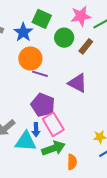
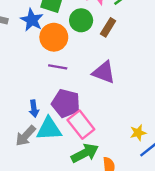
orange circle: (30, 58) -> (54, 37), moved
blue arrow: (36, 130) -> (34, 109), moved
cyan triangle: (26, 141) -> (49, 129), moved

